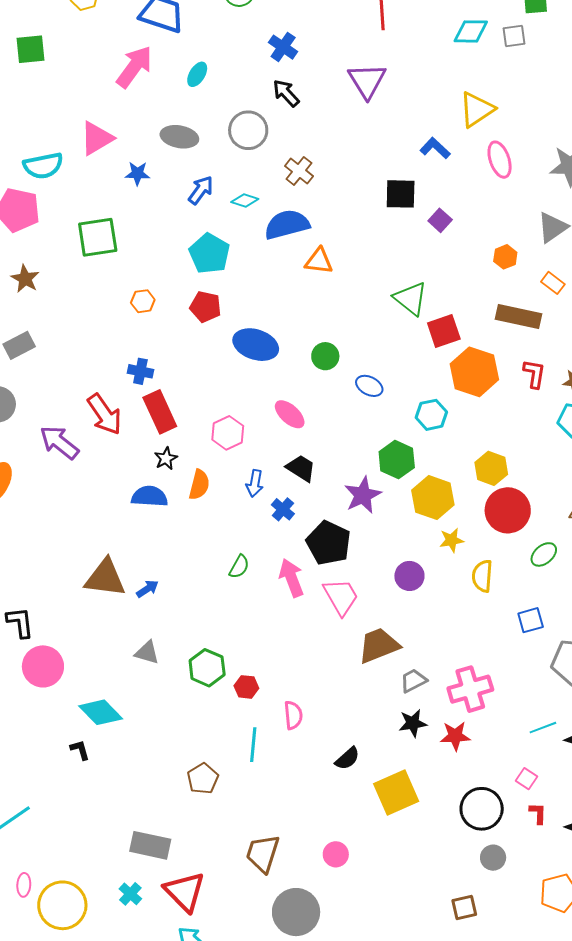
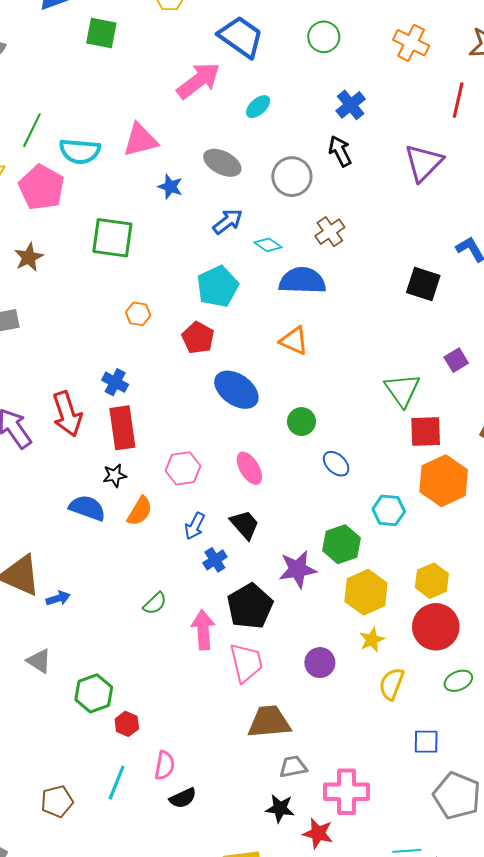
purple square: (440, 220) -> (456, 360), moved
orange triangle: (319, 261) -> (294, 341), moved
yellow star: (452, 540) -> (372, 640), turned -30
black semicircle: (347, 758) -> (183, 798), moved

